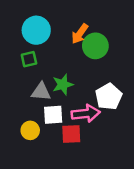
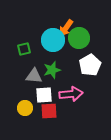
cyan circle: (36, 30) -> (53, 40), moved
white pentagon: (109, 97) -> (90, 65), moved
red square: (71, 134) -> (49, 111), moved

